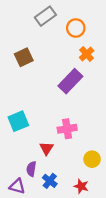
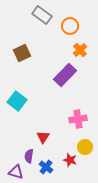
gray rectangle: (45, 16) -> (42, 15), turned 72
cyan square: (18, 121) -> (17, 101), moved, turned -30
pink cross: (67, 129) -> (78, 119), moved
red star: (81, 186) -> (70, 160), moved

